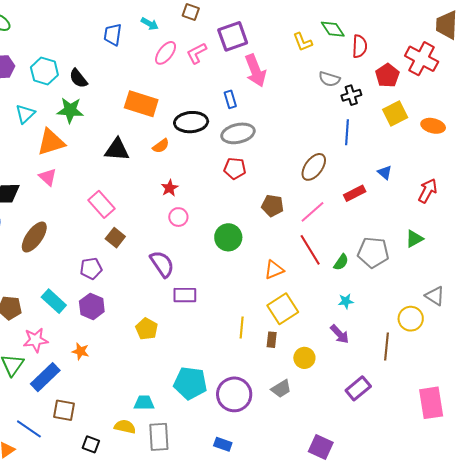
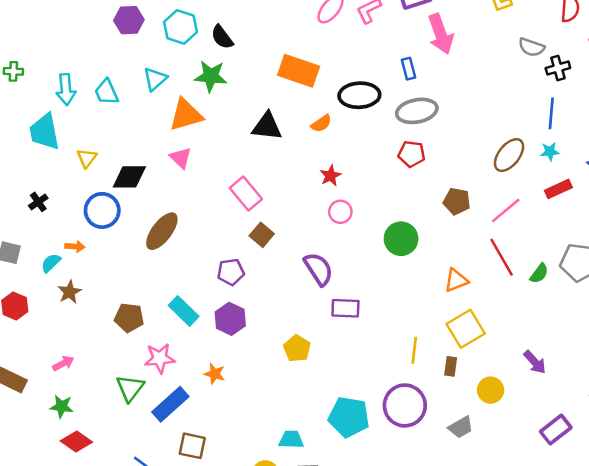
cyan star: (346, 301) -> (550, 152), moved
purple circle: (234, 394) -> (405, 405), moved

